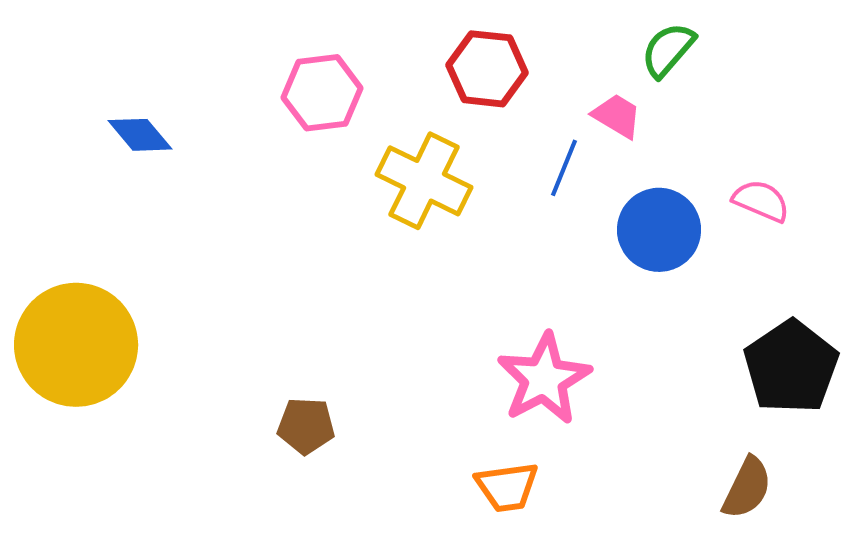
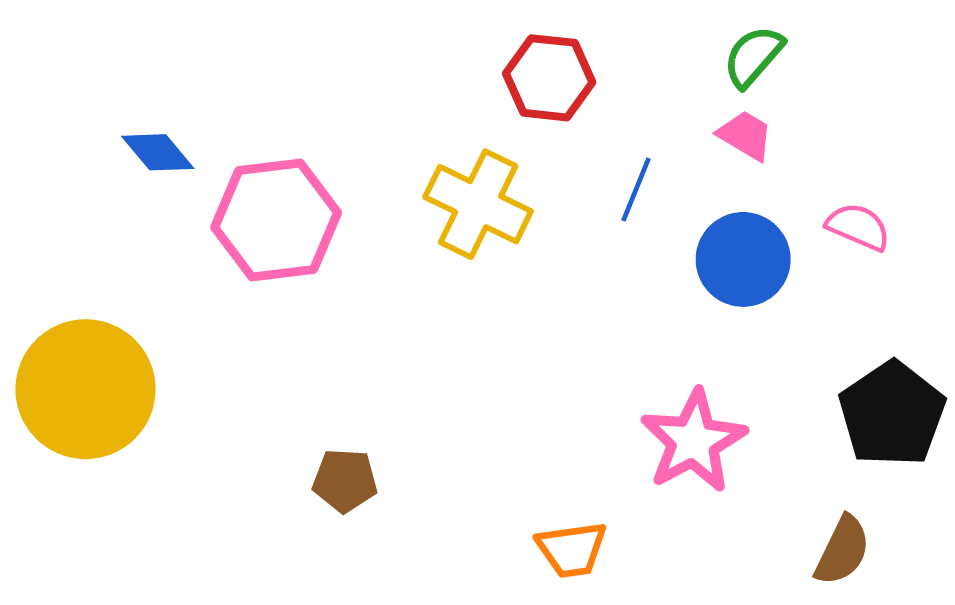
pink hexagon: (322, 93) -> (276, 220), moved, size x1.4
pink trapezoid: (617, 116) -> (745, 135), moved
pink star: (544, 379) -> (694, 441), moved

